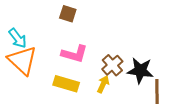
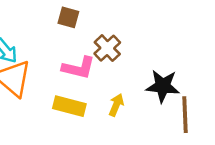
brown cross: (112, 65) -> (107, 48), moved

